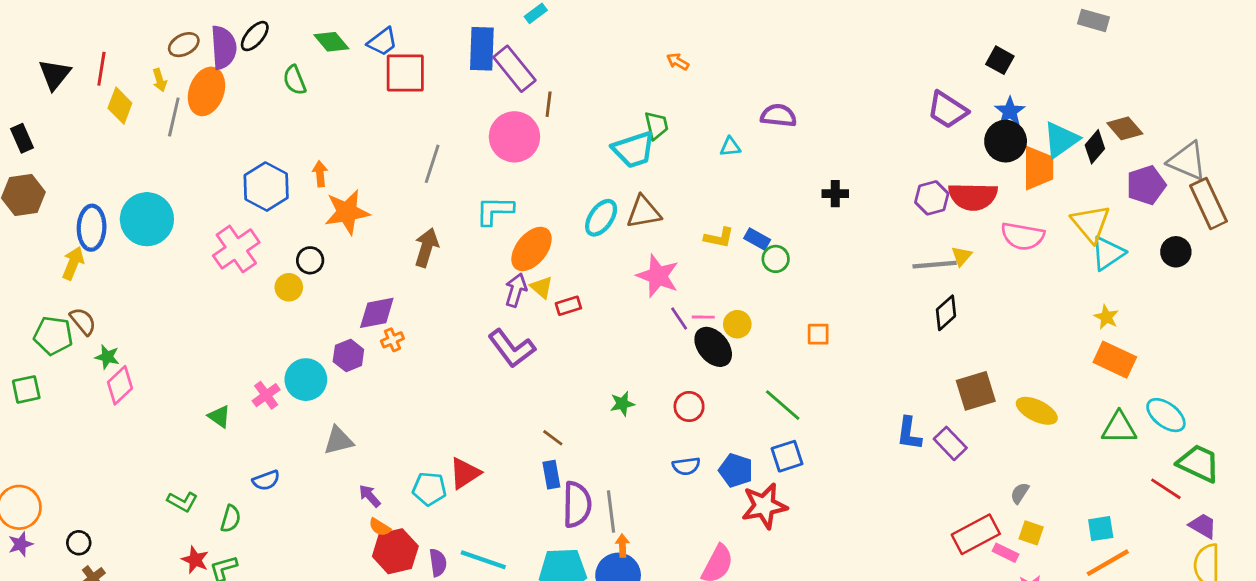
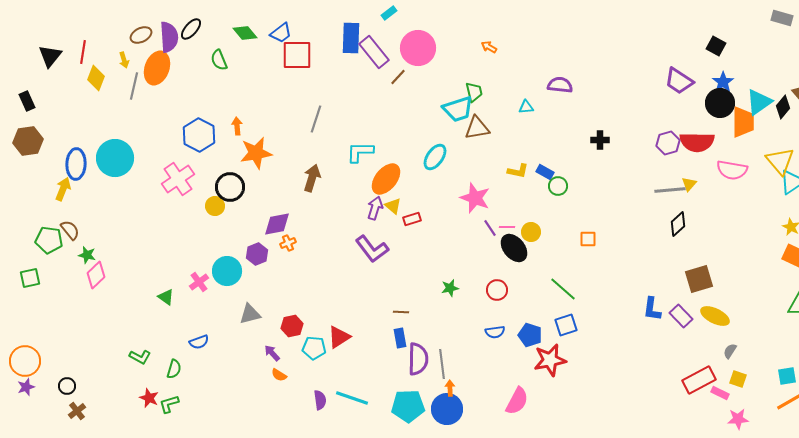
brown line: (549, 104) -> (398, 77), turned 36
pink circle: (514, 137) -> (418, 48), moved
brown triangle: (644, 212) -> (477, 128), moved
black circle: (310, 260) -> (230, 187), size x1.5
yellow ellipse: (1037, 411) -> (715, 316), moved
brown line: (553, 438) -> (401, 312), turned -35
red hexagon: (395, 551) -> (292, 326), moved, size x0.7

